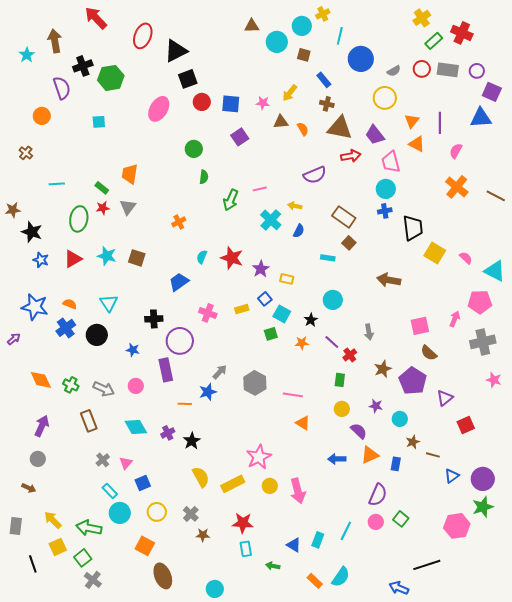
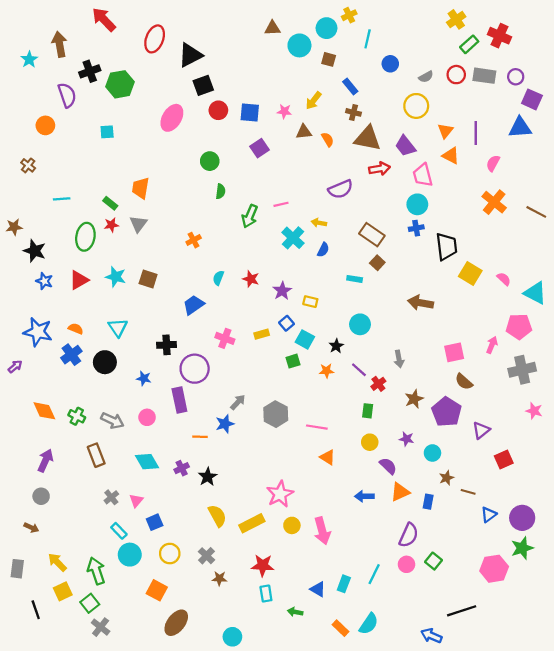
blue circle: (361, 59) -> (390, 64), size x0.6
red star: (232, 258) -> (251, 279), size x0.7
green arrow: (89, 528) -> (96, 571), turned 60
brown ellipse: (163, 576) -> (176, 623), turned 60

